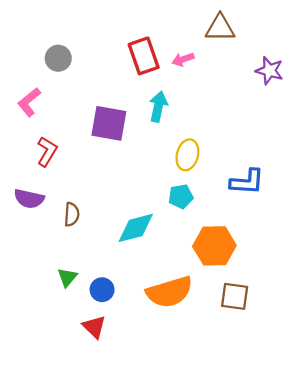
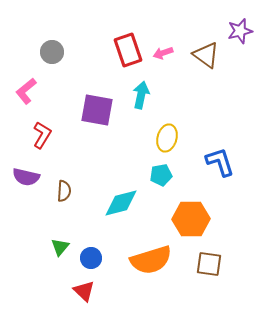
brown triangle: (220, 28) -> (206, 55), moved, turned 36
purple star: (269, 71) -> (240, 31), moved, turned -30
blue L-shape: (247, 182) -> (220, 162), turned -112

